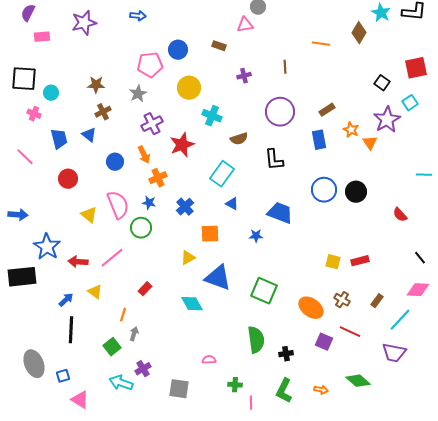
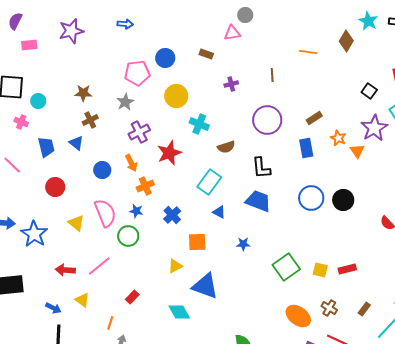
blue trapezoid: (280, 213) -> (258, 201), moved
blue star: (47, 247) -> (34, 234), moved
green square: (264, 291) -> (286, 267), moved, turned 32
blue arrow: (66, 300) -> (53, 308), turned 70

